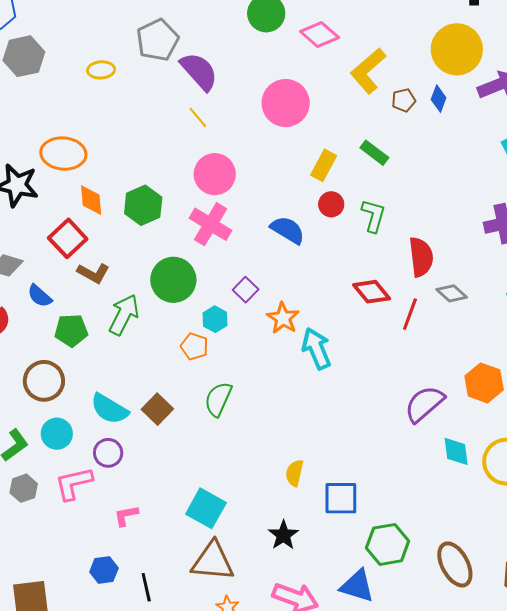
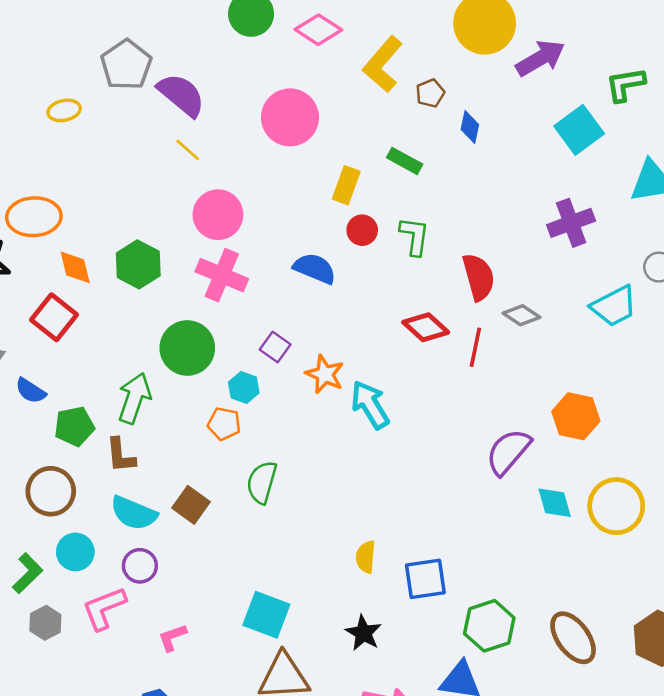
blue diamond: (439, 99) -> (470, 127), moved
brown L-shape: (93, 273) -> (121, 455), moved, turned 64

